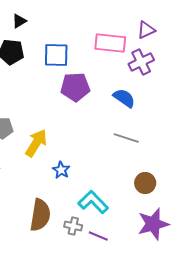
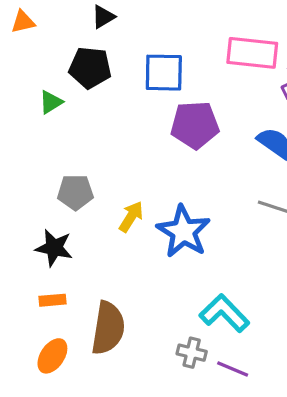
yellow arrow: (36, 143) -> (131, 217), size x0.7
blue star: (61, 170) -> (183, 231), moved, size x1.8
brown semicircle: (40, 215) -> (108, 328), moved

